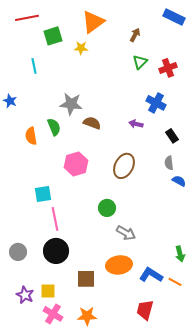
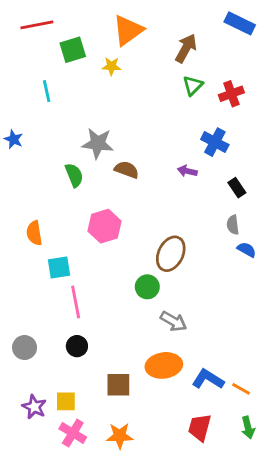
brown arrow: (135, 35) -> (186, 48), size x1.5
orange semicircle: (31, 136) -> (34, 233), moved
brown ellipse: (124, 166) -> (171, 254), moved
black circle: (56, 251) -> (77, 346), size x0.6
green arrow: (180, 254) -> (248, 427), moved

